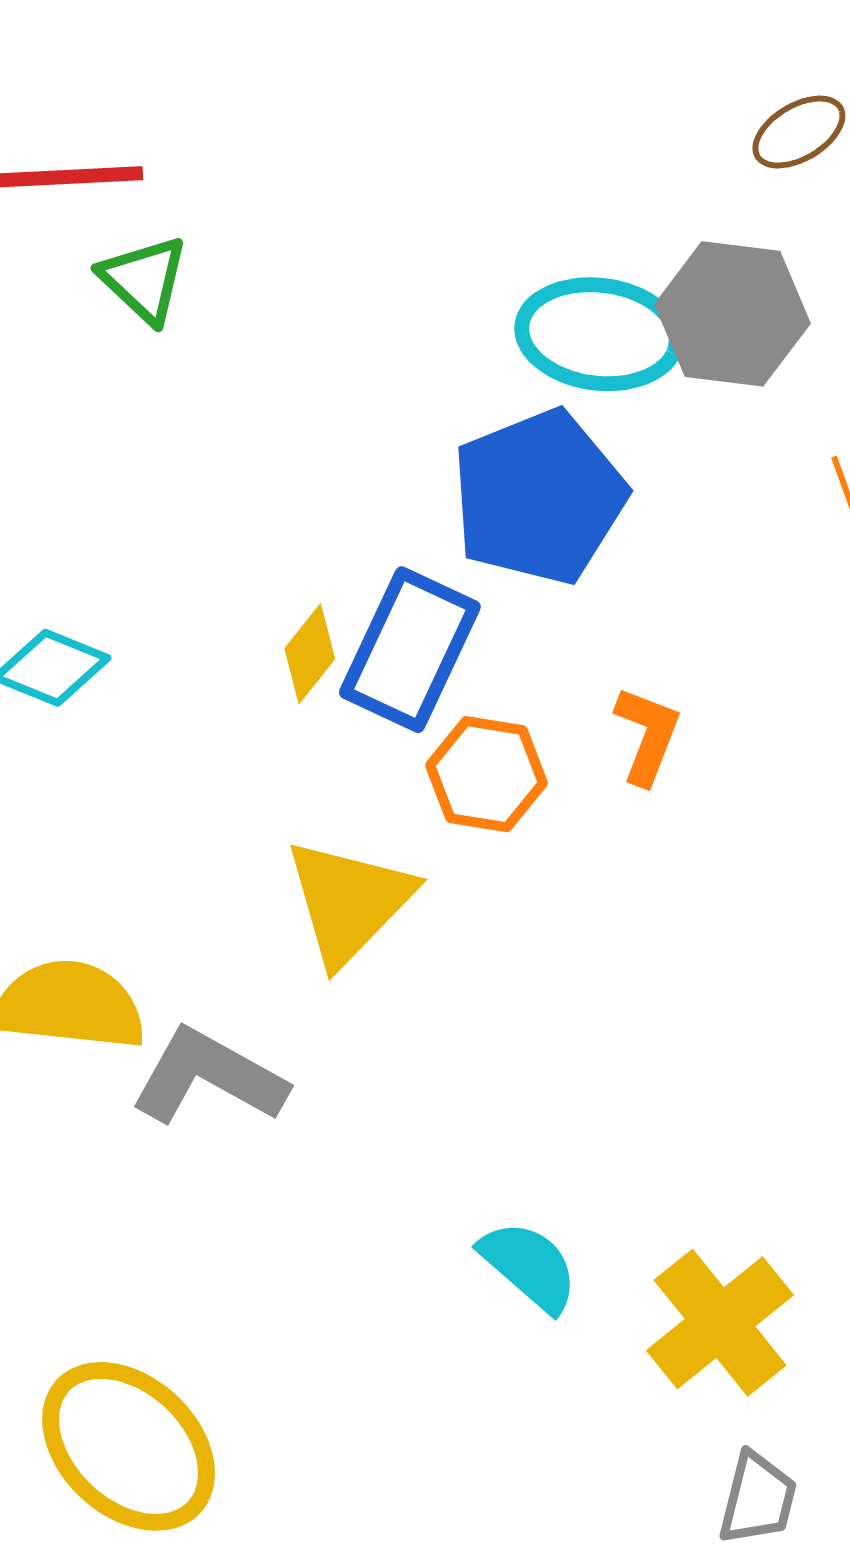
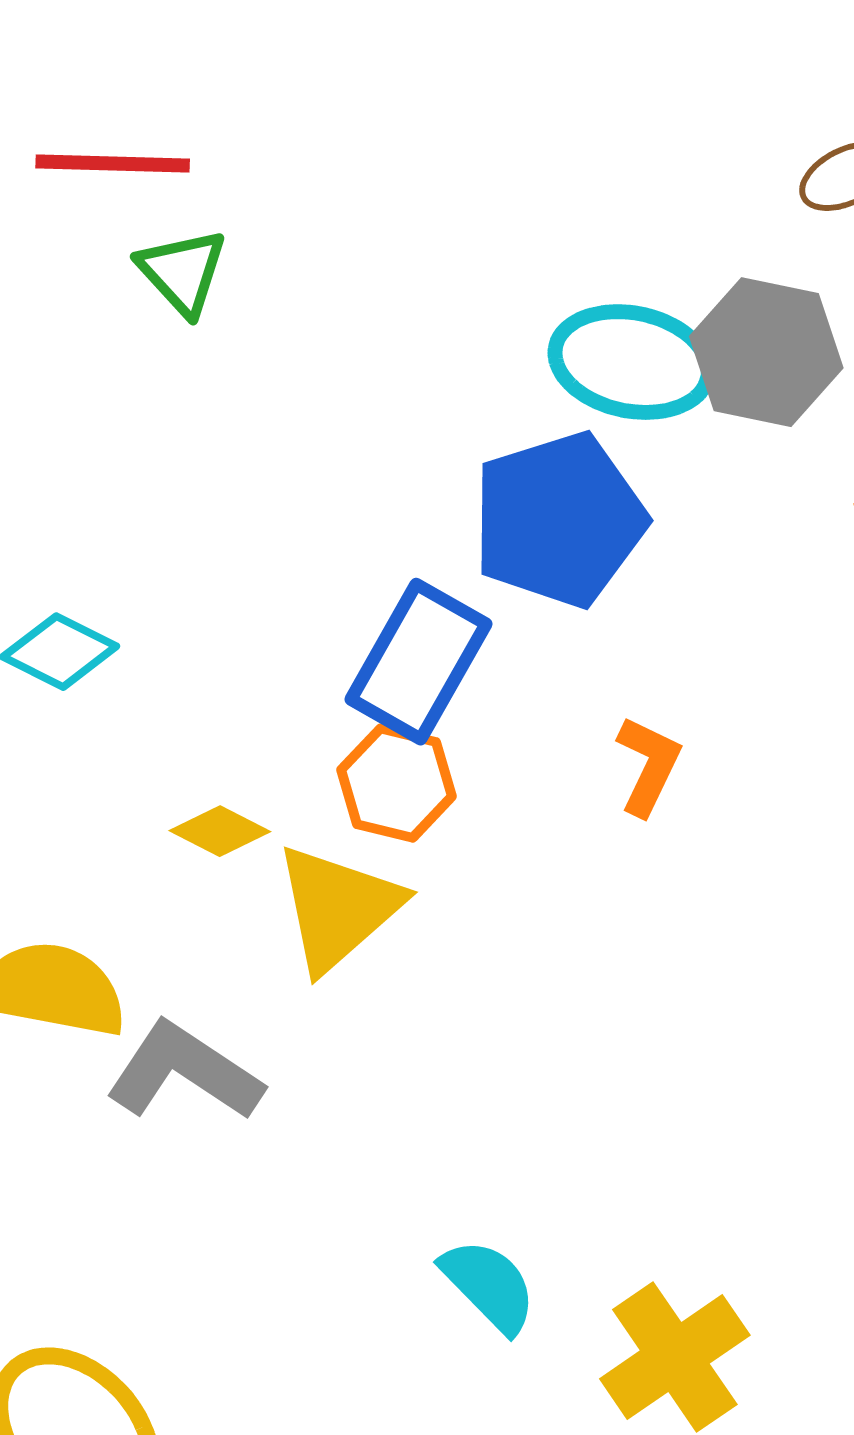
yellow diamond: (310, 654) -> (220, 831), moved, turned 74
orange hexagon: (487, 774) -> (396, 783), moved

